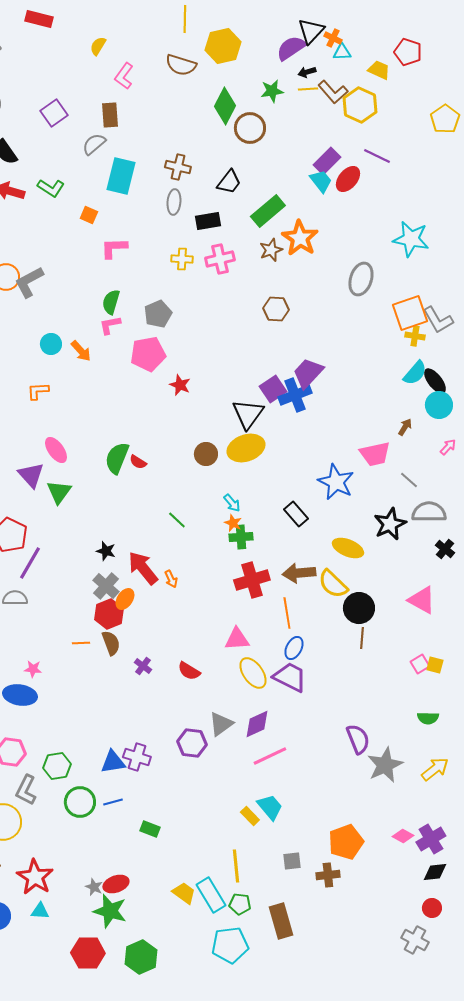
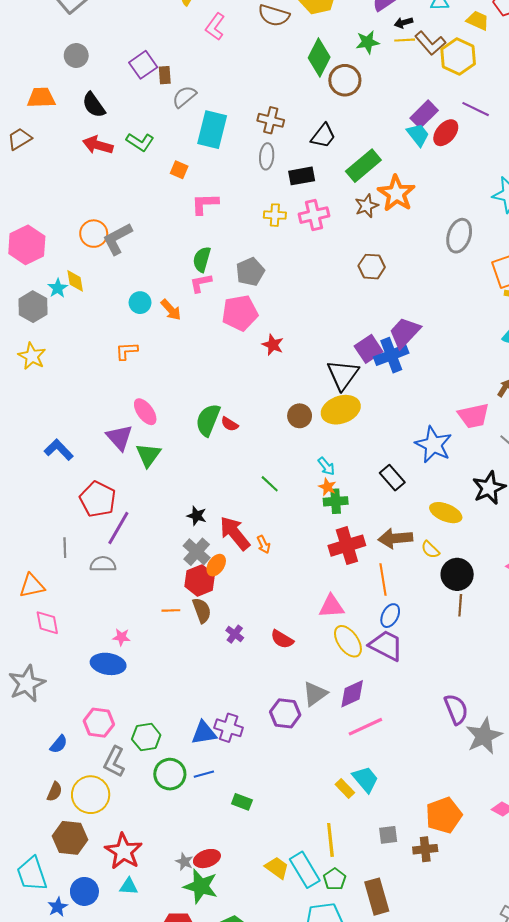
brown rectangle: (110, 115) -> (165, 75), moved, size x0.7
yellow semicircle: (333, 584) -> (430, 550), size x0.6
green pentagon: (240, 904) -> (335, 879), turned 30

